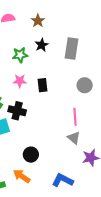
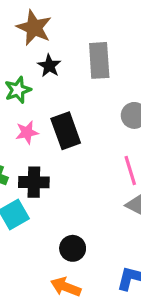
brown star: (38, 21) -> (34, 28), size x1.5
black rectangle: (43, 85) -> (66, 131), size x1.5

